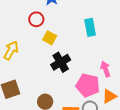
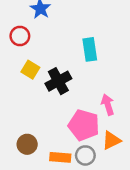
yellow square: (50, 38) -> (30, 70), moved
black cross: (61, 62) -> (58, 81), moved

